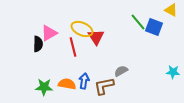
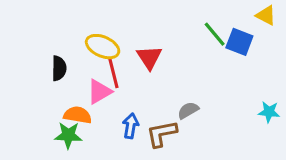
yellow ellipse: (82, 29) -> (103, 47), moved
pink triangle: (49, 33) -> (99, 92), moved
orange semicircle: (67, 84) -> (78, 115), moved

